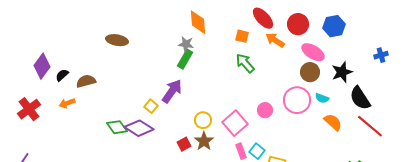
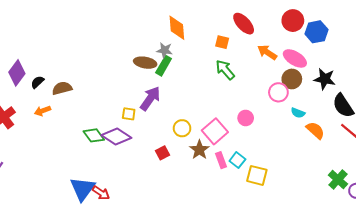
red circle: (298, 24) -> (293, 21), moved
brown ellipse: (117, 40) -> (145, 63), moved
orange arrow: (275, 40) -> (267, 52), moved
black star: (342, 72) -> (325, 79), turned 30
cyan semicircle: (322, 98) -> (298, 113), moved
pink circle: (297, 100) -> (278, 92), moved, size x0.7
yellow square: (151, 106) -> (129, 114), turned -32
brown star: (204, 141) -> (199, 150), moved

